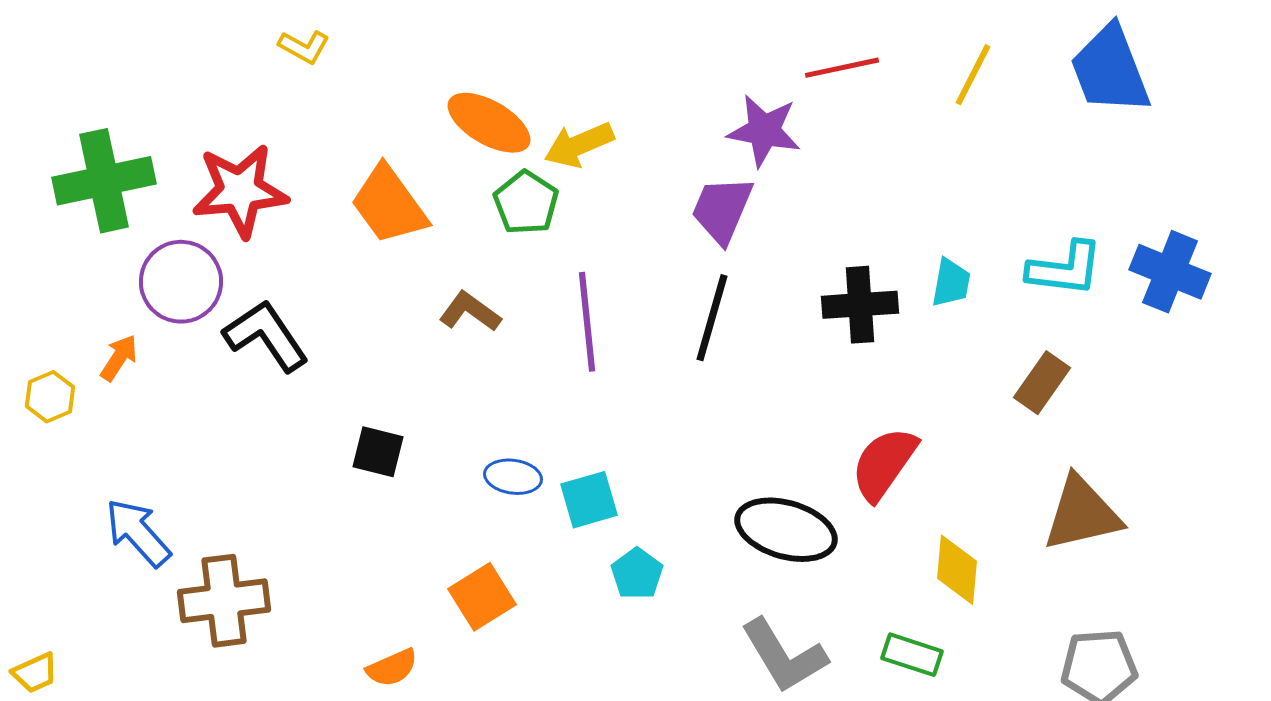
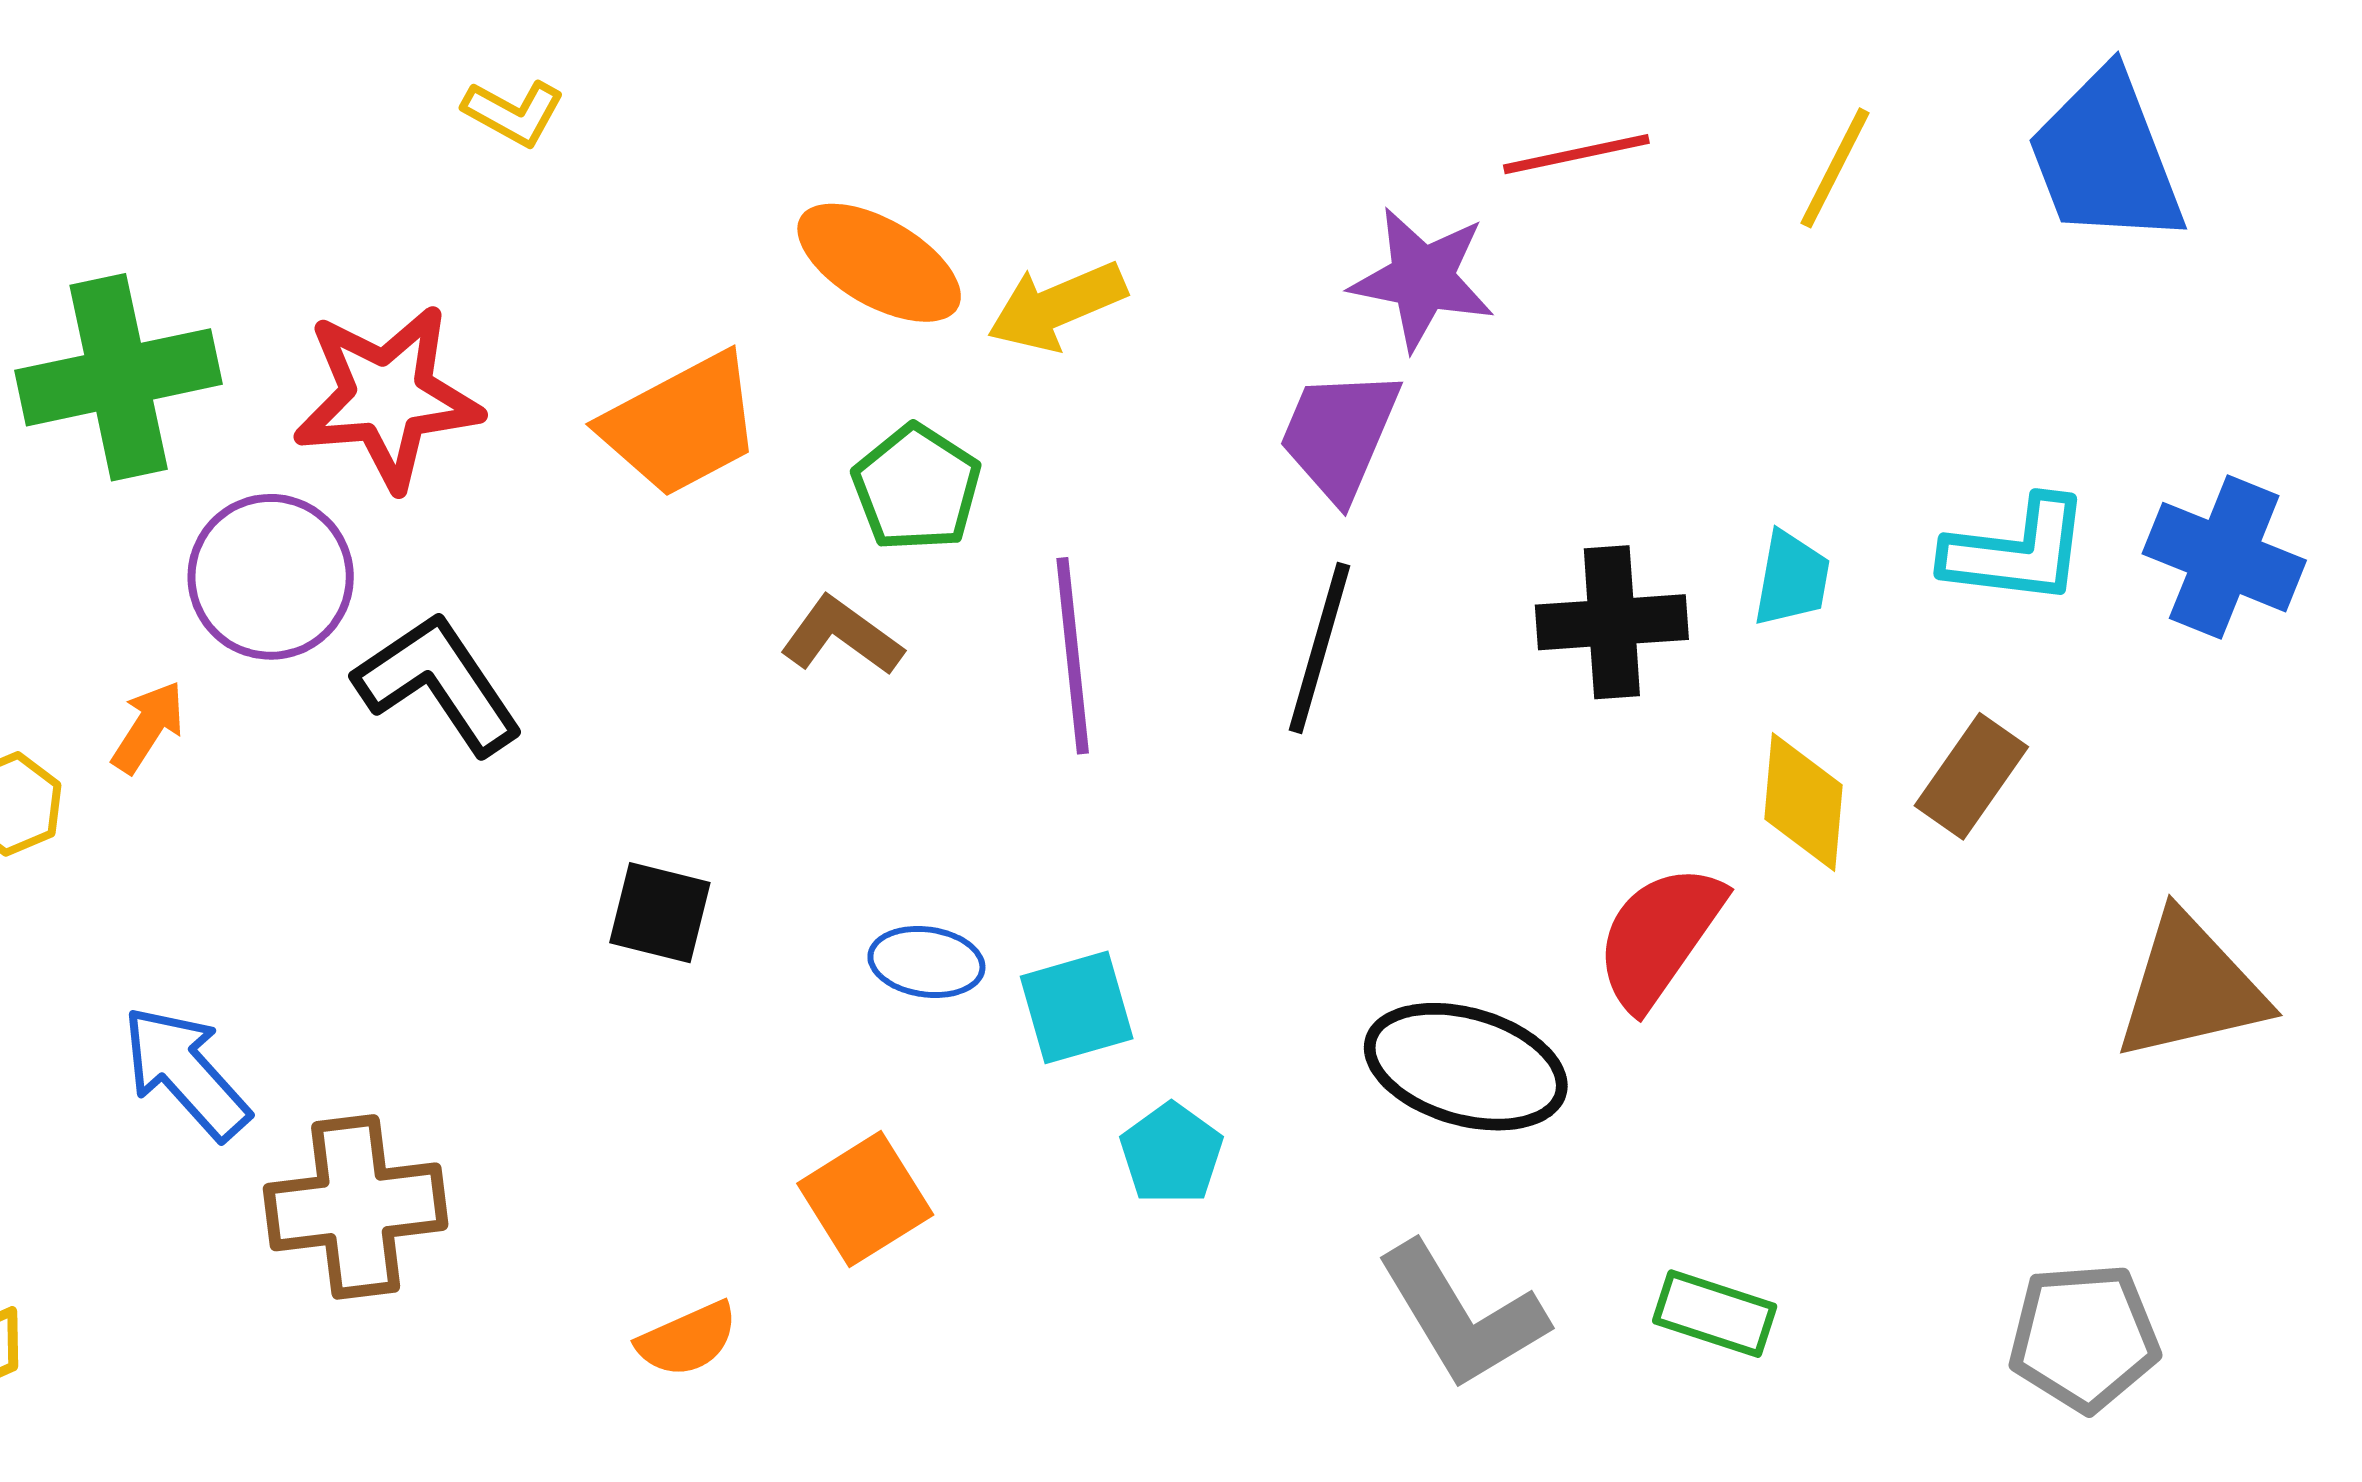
green pentagon: (526, 203) -> (917, 488), moved
orange trapezoid: (389, 205) -> (682, 425), turned -82
brown triangle: (1082, 514) -> (2191, 988), moved
yellow diamond: (957, 570) -> (1803, 802), moved

